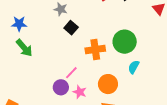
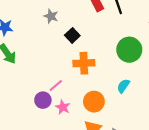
black square: (71, 28) -> (72, 35), moved
green circle: (125, 42) -> (129, 50), moved

